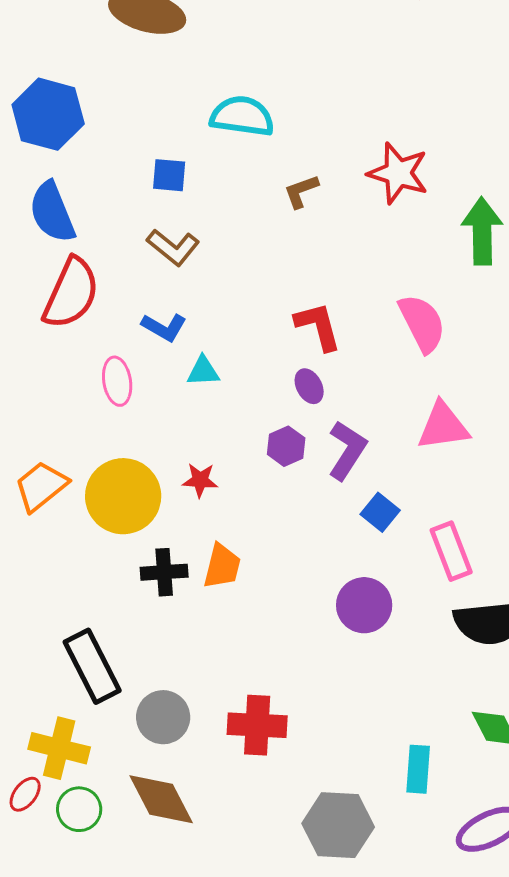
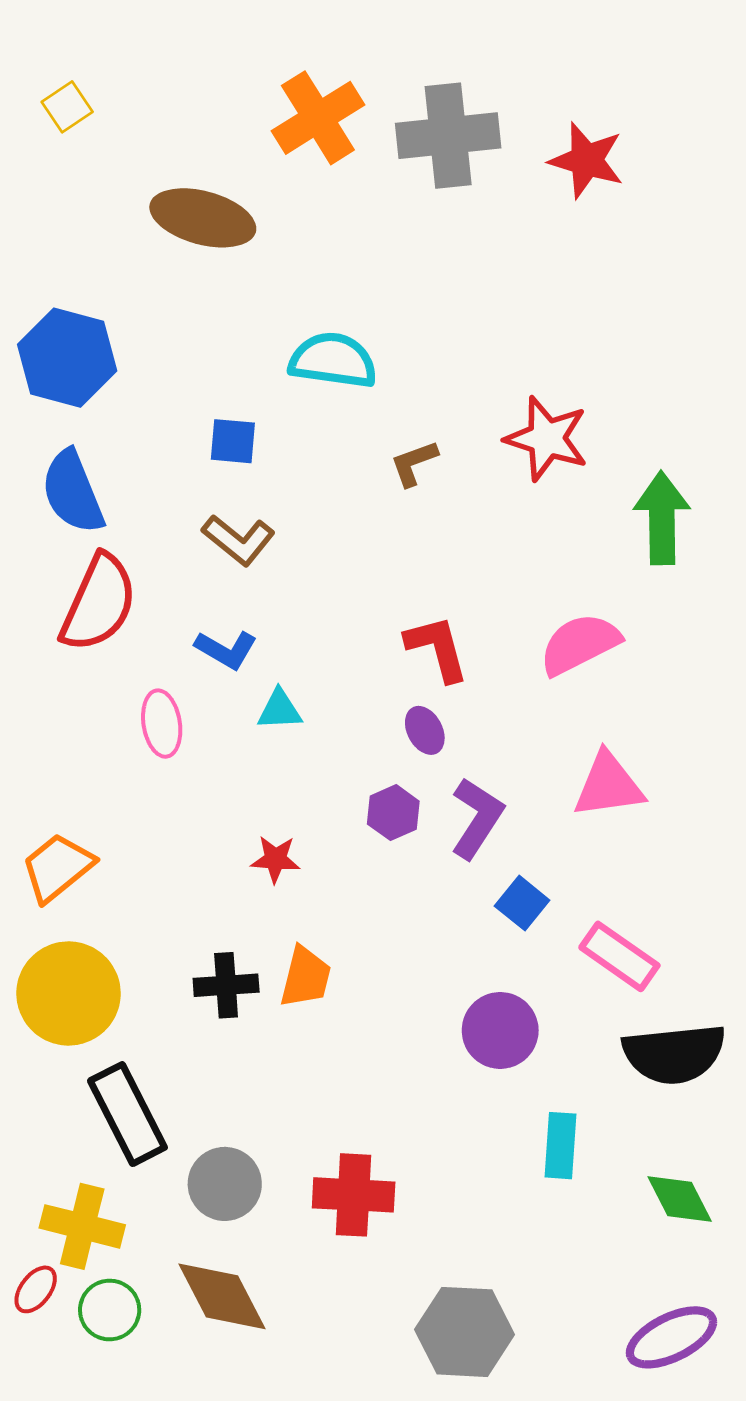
pink semicircle: (422, 323) -> (580, 644), turned -90
yellow circle: (123, 496) -> (69, 993), moved
pink rectangle: (451, 551) -> (619, 956), turned -34
cyan rectangle: (418, 769) -> (560, 1146), moved

